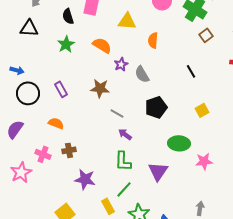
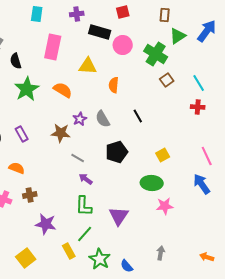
black semicircle: (68, 16) -> (16, 61), moved
green star: (66, 44) -> (27, 89), size x1.4
purple star: (121, 64) -> (80, 119), moved
black line: (191, 71) -> (138, 116), moved
green ellipse: (179, 143) -> (152, 183), moved

